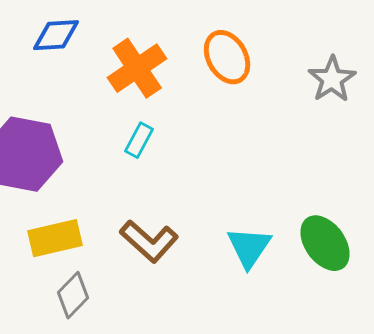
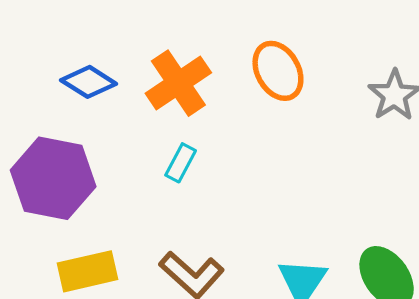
blue diamond: (56, 35) -> (89, 82), moved, turned 36

